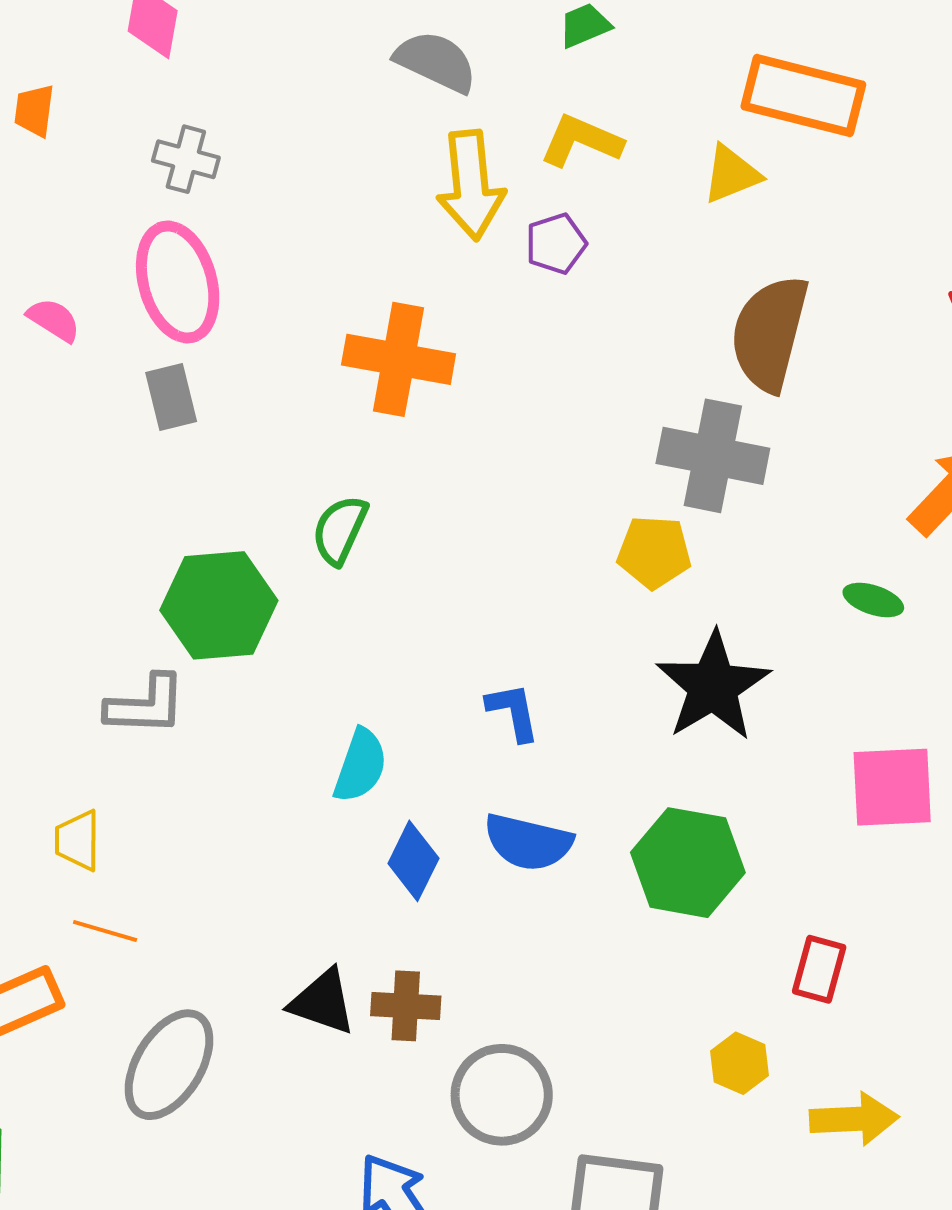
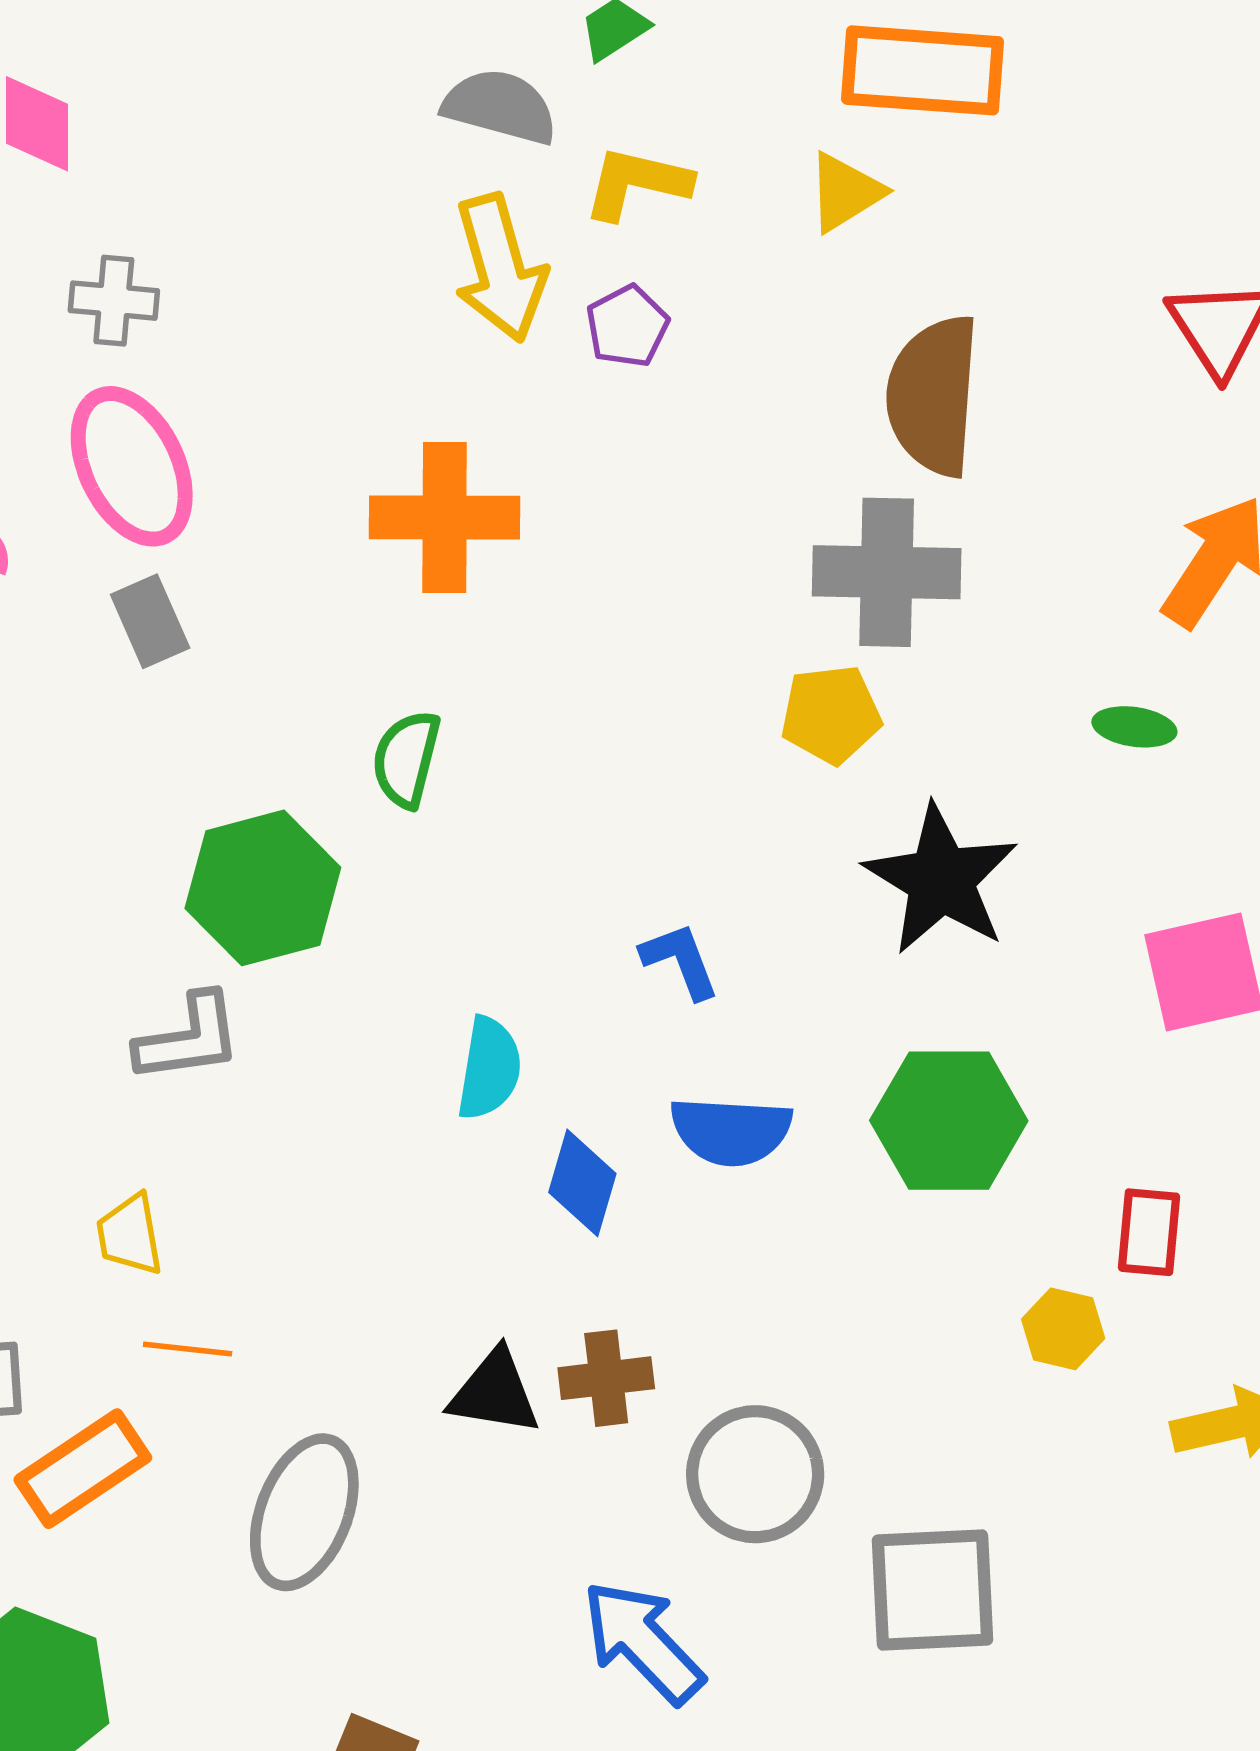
gray semicircle: (436, 62) -> (500, 107), moved
yellow hexagon: (739, 1063) -> (1063, 1329), moved

